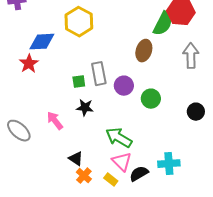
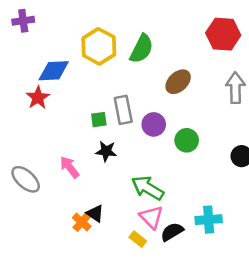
green semicircle: (163, 24) -> (142, 49), moved
brown ellipse: (144, 51) -> (178, 82), turned 30
orange cross: (84, 176) -> (82, 222), moved

